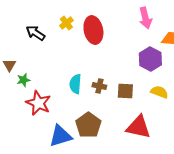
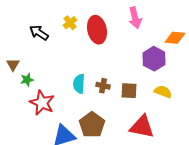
pink arrow: (145, 18) -> (135, 18), moved

